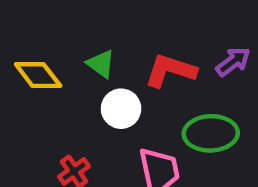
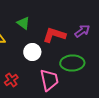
green triangle: (101, 64) -> (23, 23), moved

